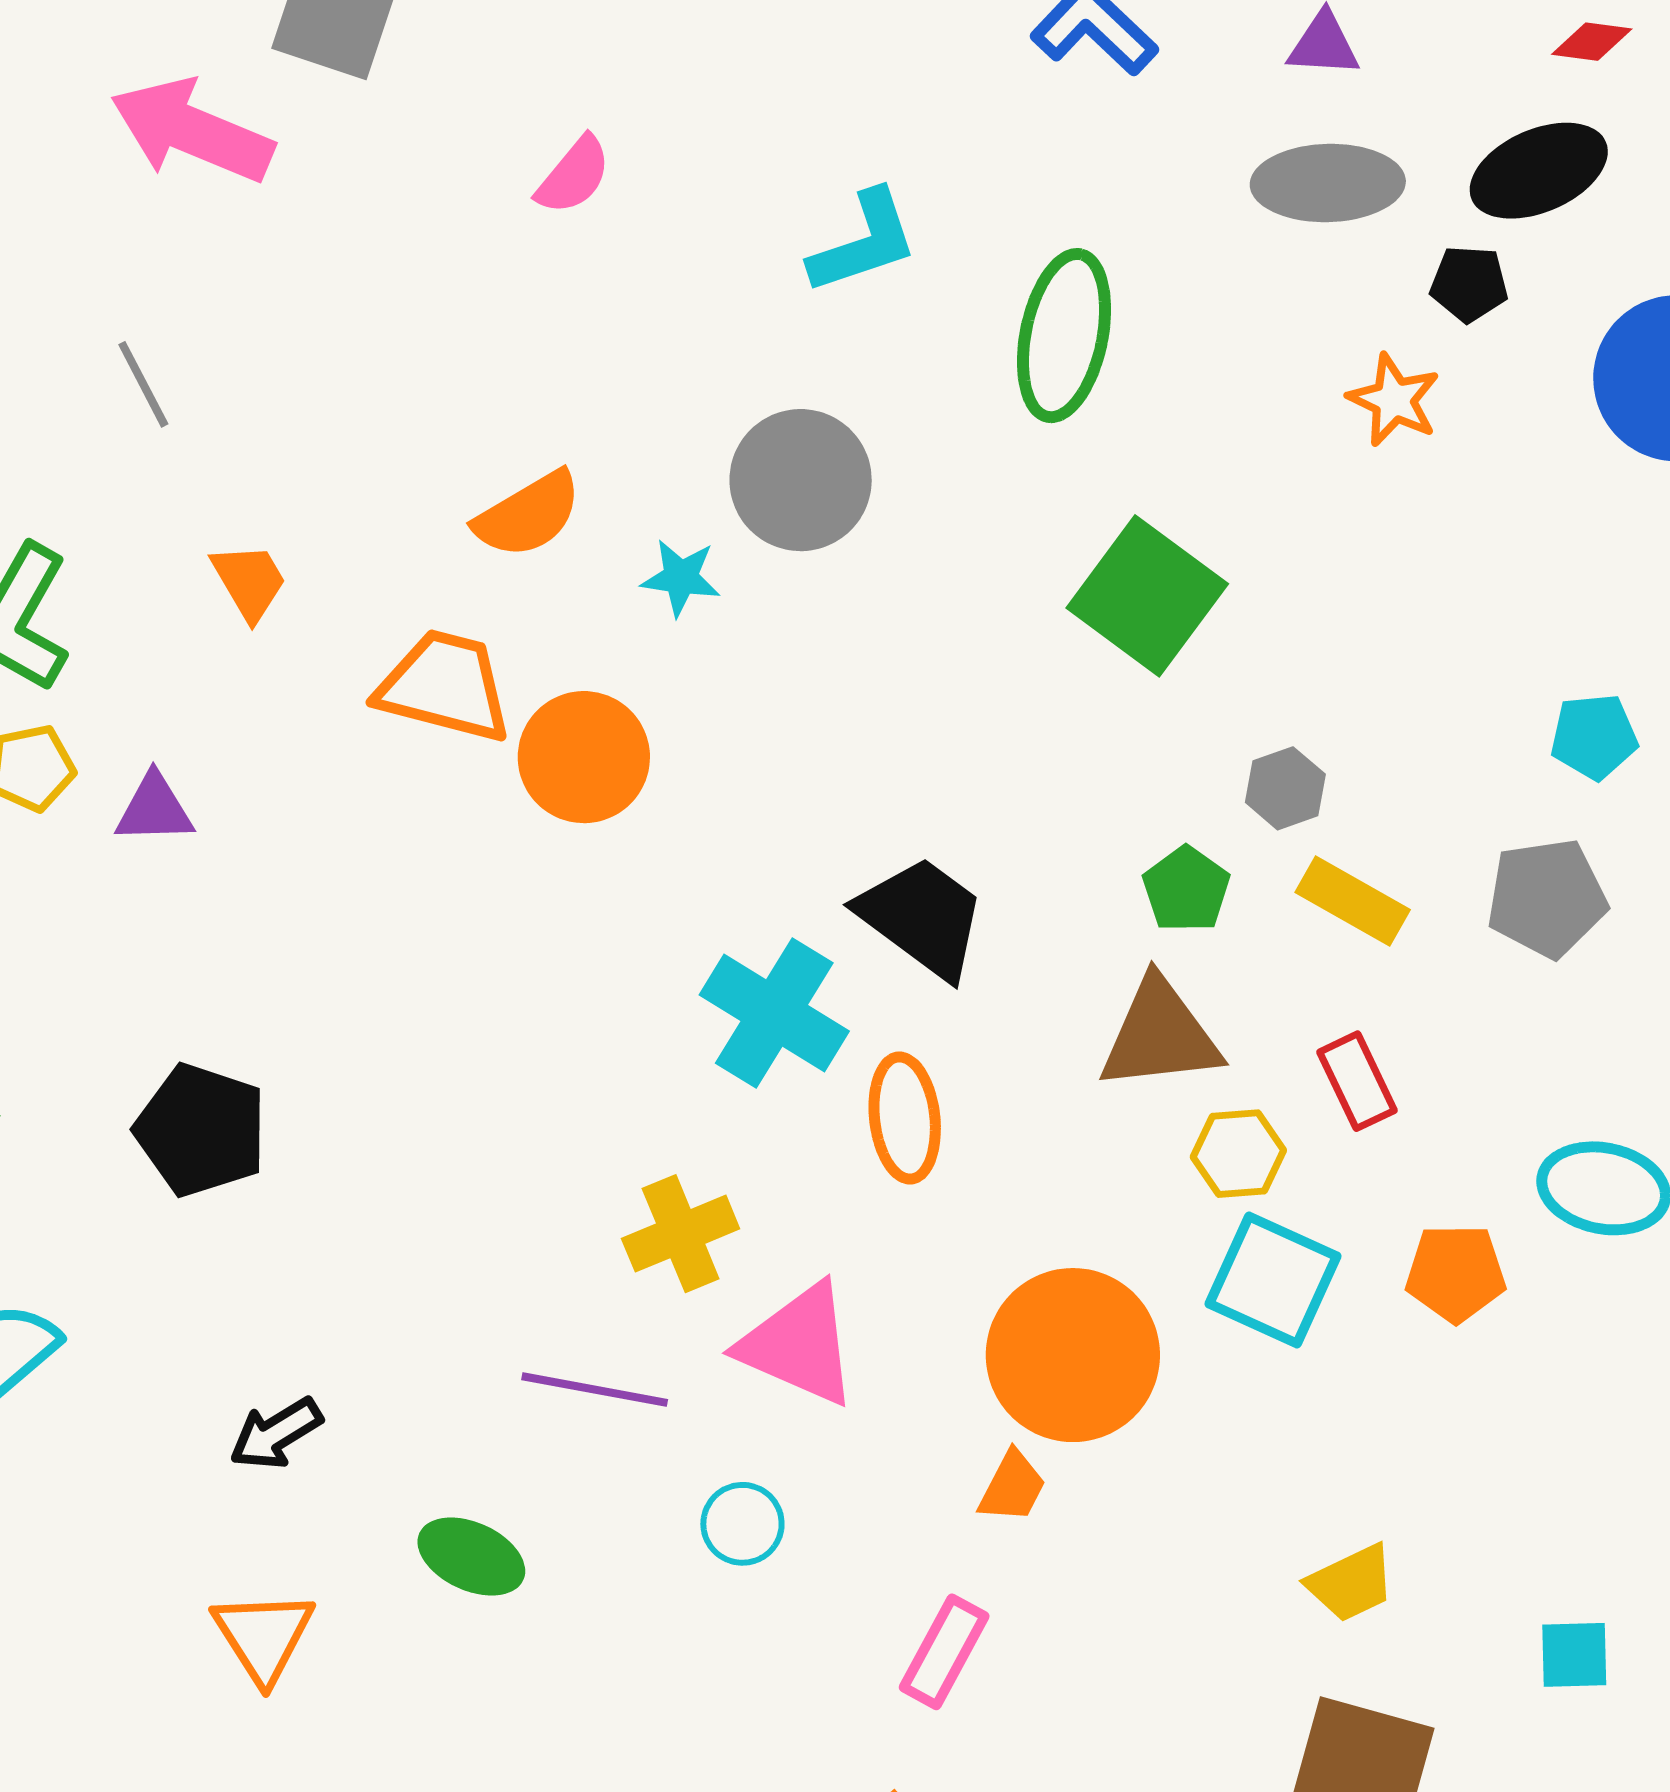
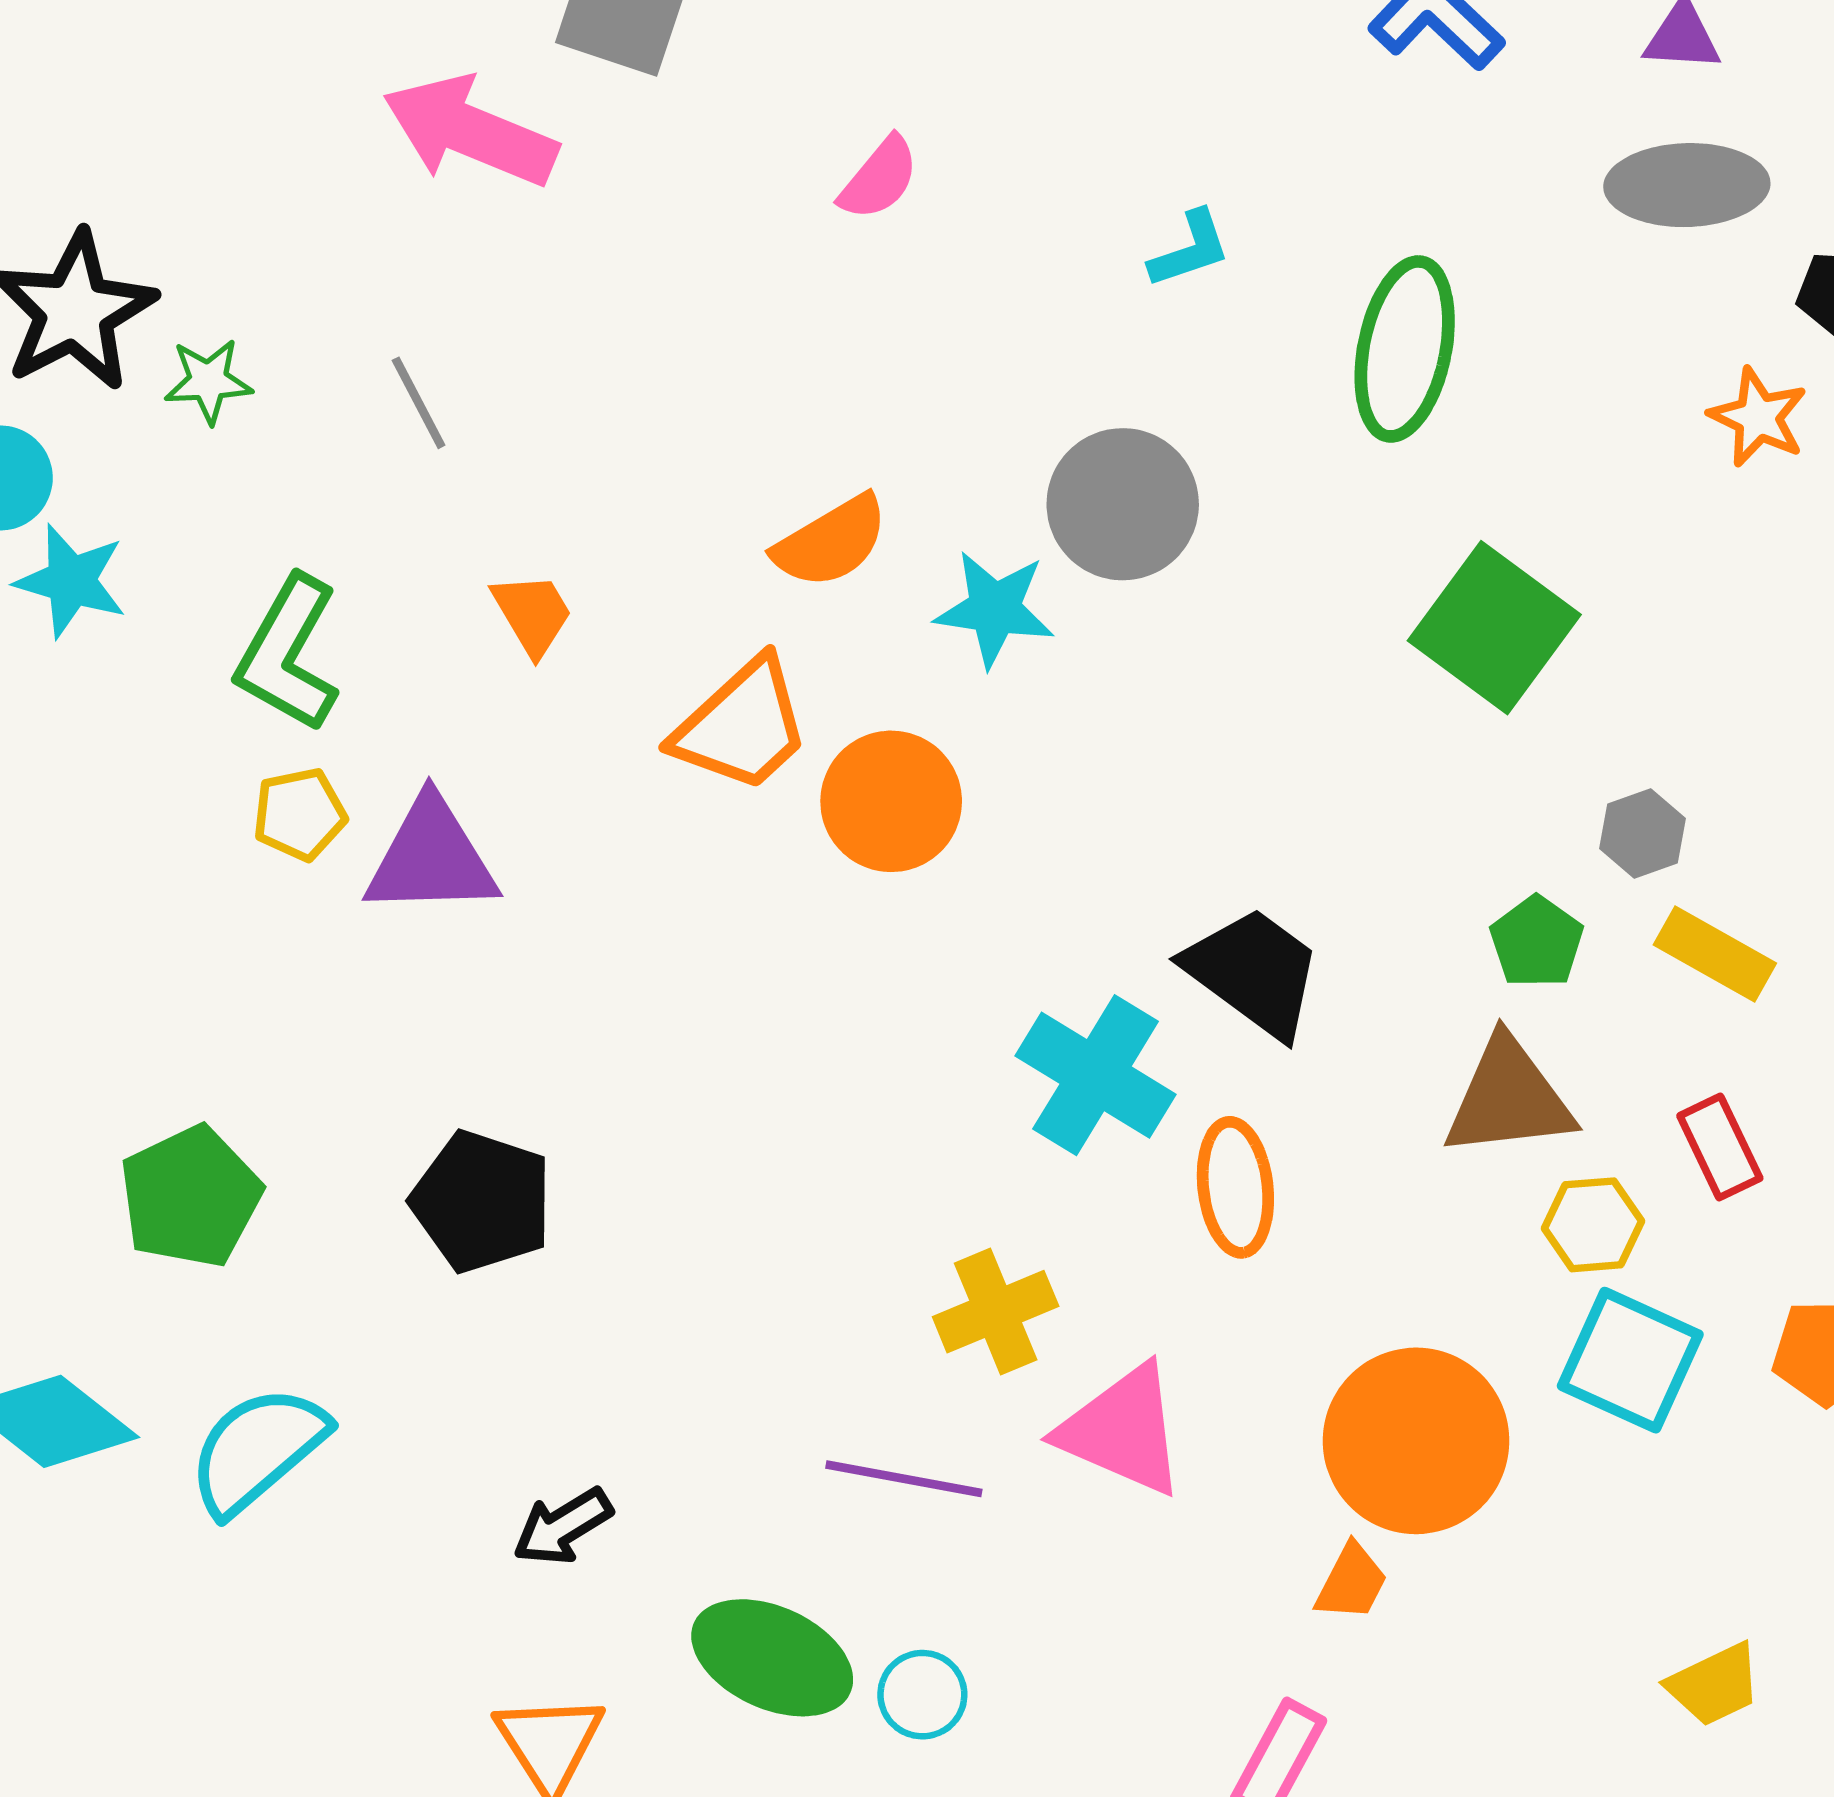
cyan L-shape: (864, 242) -> (1190, 249), size x0.7
cyan star: (681, 578) -> (995, 609), size x1.4
orange trapezoid: (445, 686) -> (742, 726), turned 123
purple triangle: (154, 809) -> (431, 858), size x1.6
cyan circle: (742, 1524) -> (922, 1695), moved
green ellipse: (471, 1557) -> (772, 1658), size x1.4

